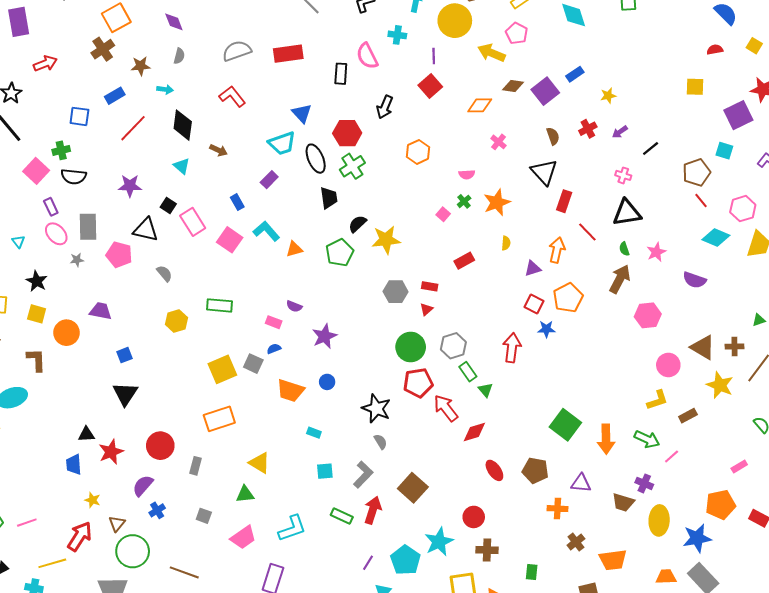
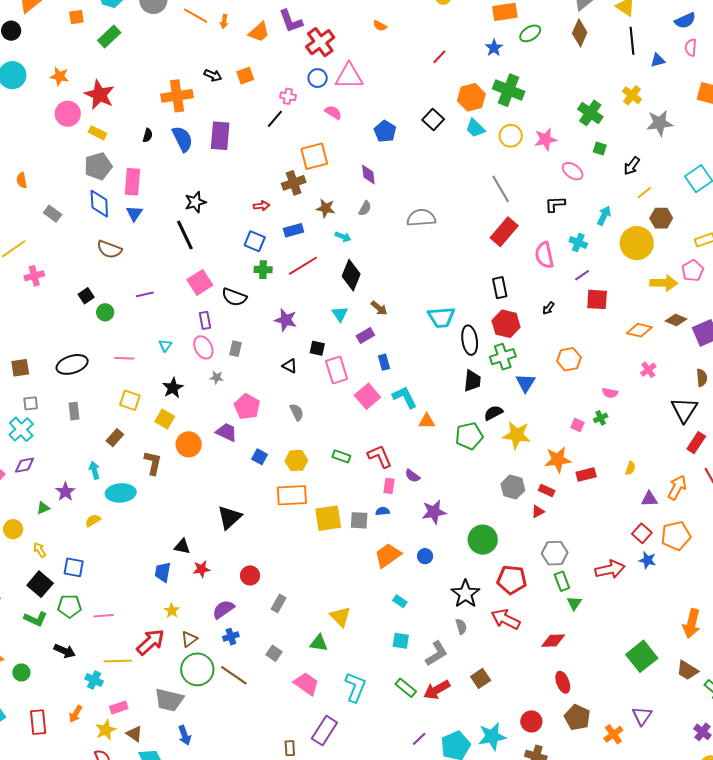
yellow arrow: (491, 53) -> (664, 283), turned 144
red rectangle: (288, 54) -> (504, 232), moved, turned -56
purple line: (434, 56) -> (582, 275), moved, turned 42
red arrow: (45, 63) -> (261, 206), moved, size x0.7
black rectangle: (341, 74) -> (500, 288), moved, turned -30
red square: (430, 86) -> (597, 299), turned 30
red L-shape: (232, 96) -> (380, 456), moved
black arrow: (385, 107) -> (548, 308), size x0.6
blue triangle: (302, 113) -> (526, 383), moved
green cross: (61, 150) -> (263, 270), moved
purple rectangle: (269, 180) -> (365, 335), moved
orange star: (497, 202) -> (558, 460), moved
black square: (168, 206) -> (317, 348), turned -35
pink square: (443, 214) -> (577, 425), turned -32
gray rectangle: (88, 227) -> (236, 349), size x0.6
black triangle: (146, 230) -> (290, 366), size x0.6
pink pentagon: (119, 255) -> (247, 407), moved
green rectangle: (219, 305) -> (341, 456), size x0.7
pink rectangle: (274, 322) -> (389, 486), turned 63
green circle: (411, 347) -> (483, 540), moved
red arrow: (512, 348) -> (610, 569), turned 56
blue square: (124, 355) -> (260, 457), moved, turned 35
gray square: (253, 364) -> (359, 520), turned -36
orange trapezoid: (290, 391) -> (388, 555), turned 112
red arrow: (446, 408) -> (506, 619), moved, turned -40
orange rectangle: (219, 419) -> (292, 495), moved
orange arrow: (606, 439) -> (692, 624), moved
red circle: (160, 446) -> (250, 575), size x0.7
red star: (111, 452) -> (201, 569), size x0.7
brown pentagon: (535, 470) -> (577, 717), moved
purple triangle: (581, 483) -> (642, 716), turned 45
brown square: (413, 488) -> (481, 678), size x0.7
brown trapezoid: (623, 502) -> (687, 670), moved
orange cross: (557, 509) -> (613, 734), turned 36
red arrow: (373, 510) -> (437, 690), turned -152
cyan L-shape: (292, 528) -> (355, 687), turned -64
pink trapezoid: (243, 537) -> (306, 684), turned -124
brown line: (184, 572) -> (234, 675), moved

